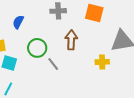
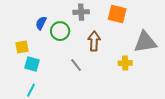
green circle: (37, 48) -> (60, 31), moved

